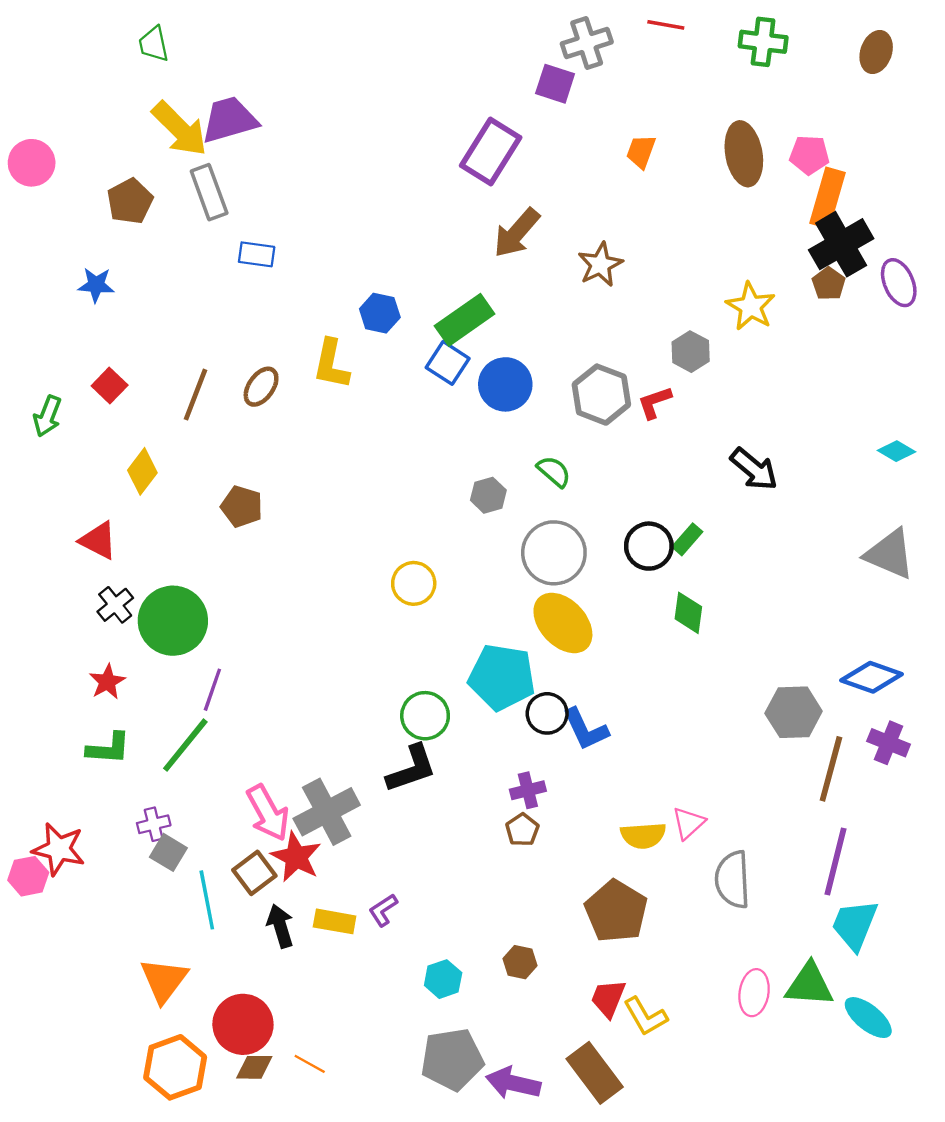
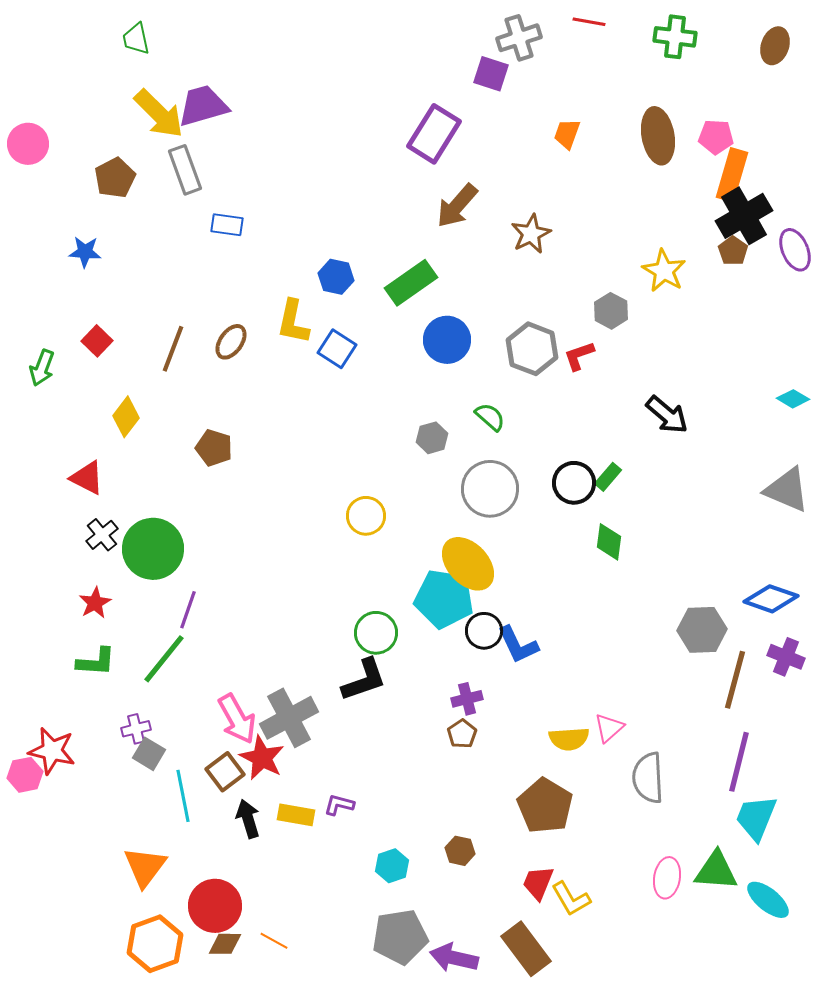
blue square: (448, 363) -> (337, 349), moved
yellow ellipse: (563, 623) -> (468, 564), moved
purple L-shape: (383, 910) -> (339, 805), turned 48

